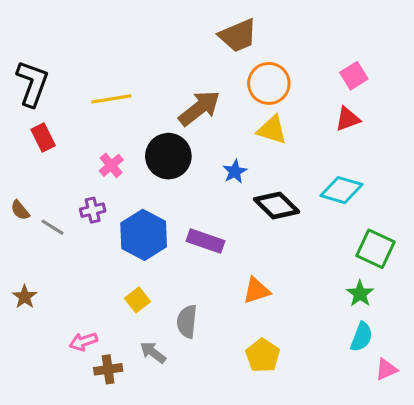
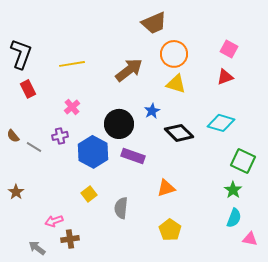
pink square: (354, 76) -> (229, 49), turned -30
black circle: (168, 156) -> (119, 124), moved
gray arrow: (153, 352) -> (37, 248), moved
pink triangle: (386, 369) -> (250, 239), turned 35

